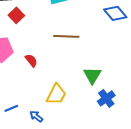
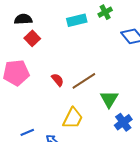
brown line: (66, 36) -> (84, 81), moved, turned -35
red semicircle: (31, 60) -> (58, 80), moved

